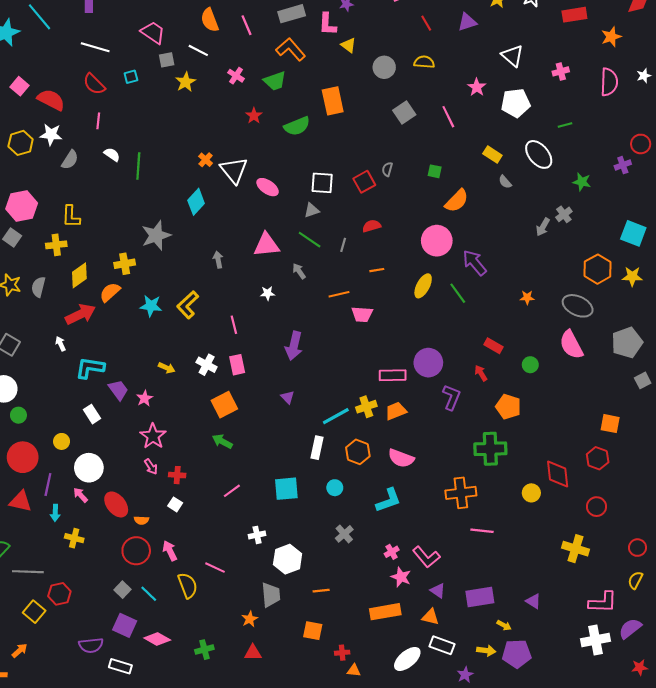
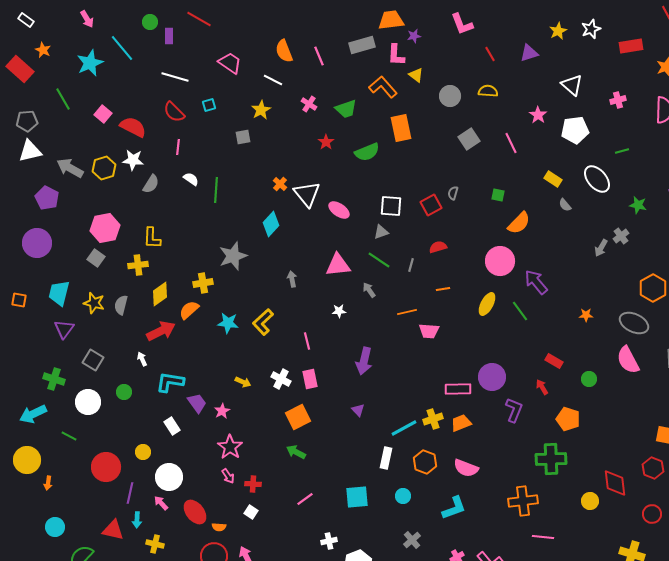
orange L-shape: (291, 49) -> (383, 87), moved
gray square: (167, 60) -> (243, 137), moved
green circle: (18, 415) -> (124, 392), moved
red triangle: (21, 501) -> (113, 530), moved

